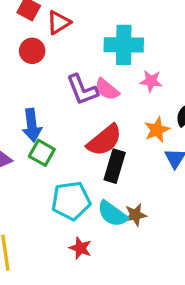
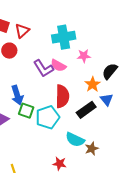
red semicircle: (104, 140) -> (62, 96), turned -40
black rectangle: (115, 166) -> (86, 110), moved, turned 48
cyan pentagon: (71, 201) -> (48, 117), moved
brown star: (135, 215) -> (92, 149), moved

